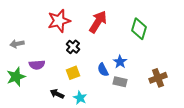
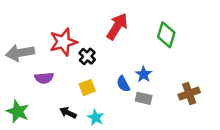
red star: (59, 21) -> (63, 42), moved
gray arrow: (17, 44) -> (20, 53), size x1.6
green star: (16, 77) -> (18, 111), moved, turned -30

